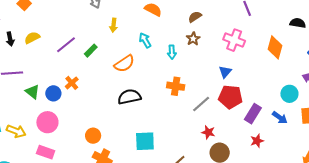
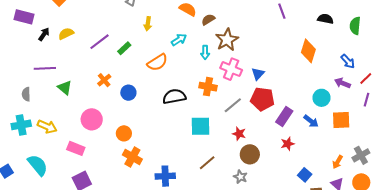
brown semicircle: (195, 17) -> (208, 19), moved
black semicircle: (298, 23) -> (325, 19), moved
black arrow: (10, 39) -> (44, 34), turned -136
brown star: (193, 39) -> (227, 40), size x1.6
cyan arrow: (145, 40) -> (179, 40), turned 84
pink cross: (234, 40) -> (231, 69), moved
blue circle: (53, 93) -> (128, 93), moved
black semicircle: (129, 97) -> (174, 97), moved
pink circle: (47, 122) -> (92, 119), moved
cyan square: (145, 141) -> (200, 126), moved

